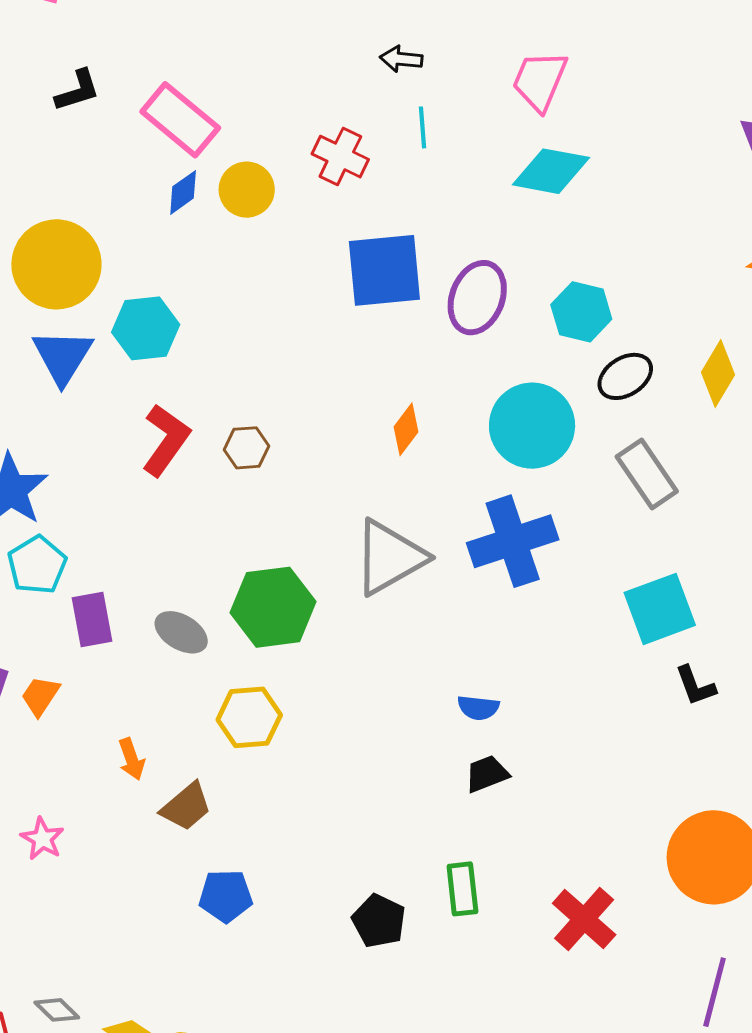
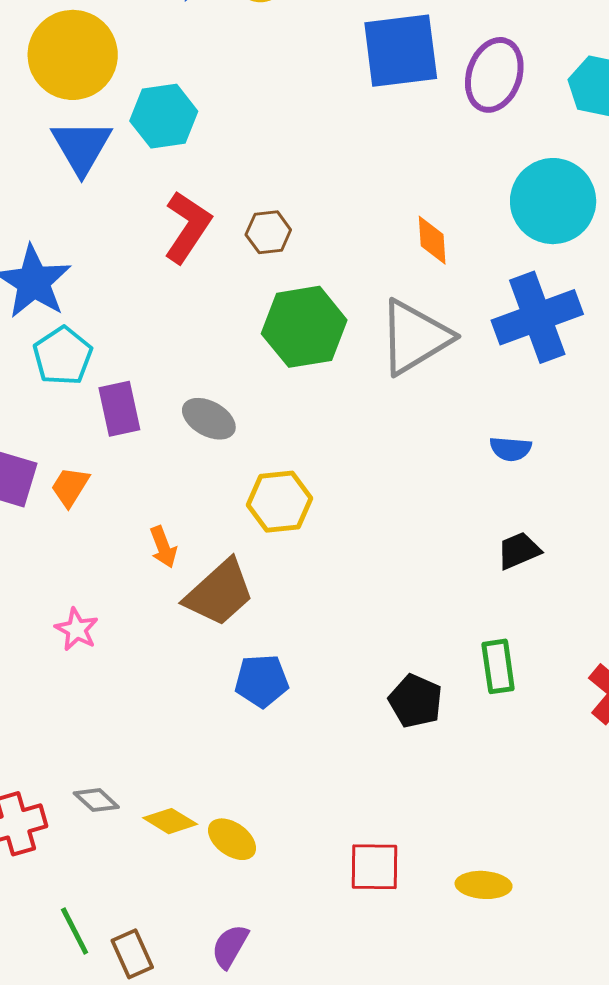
orange diamond: (406, 429) -> (432, 240), moved, turned -39
green hexagon: (273, 607) -> (304, 327), moved
blue semicircle: (478, 708) -> (511, 449), moved
brown trapezoid: (186, 807) -> (219, 593), size x1.4

